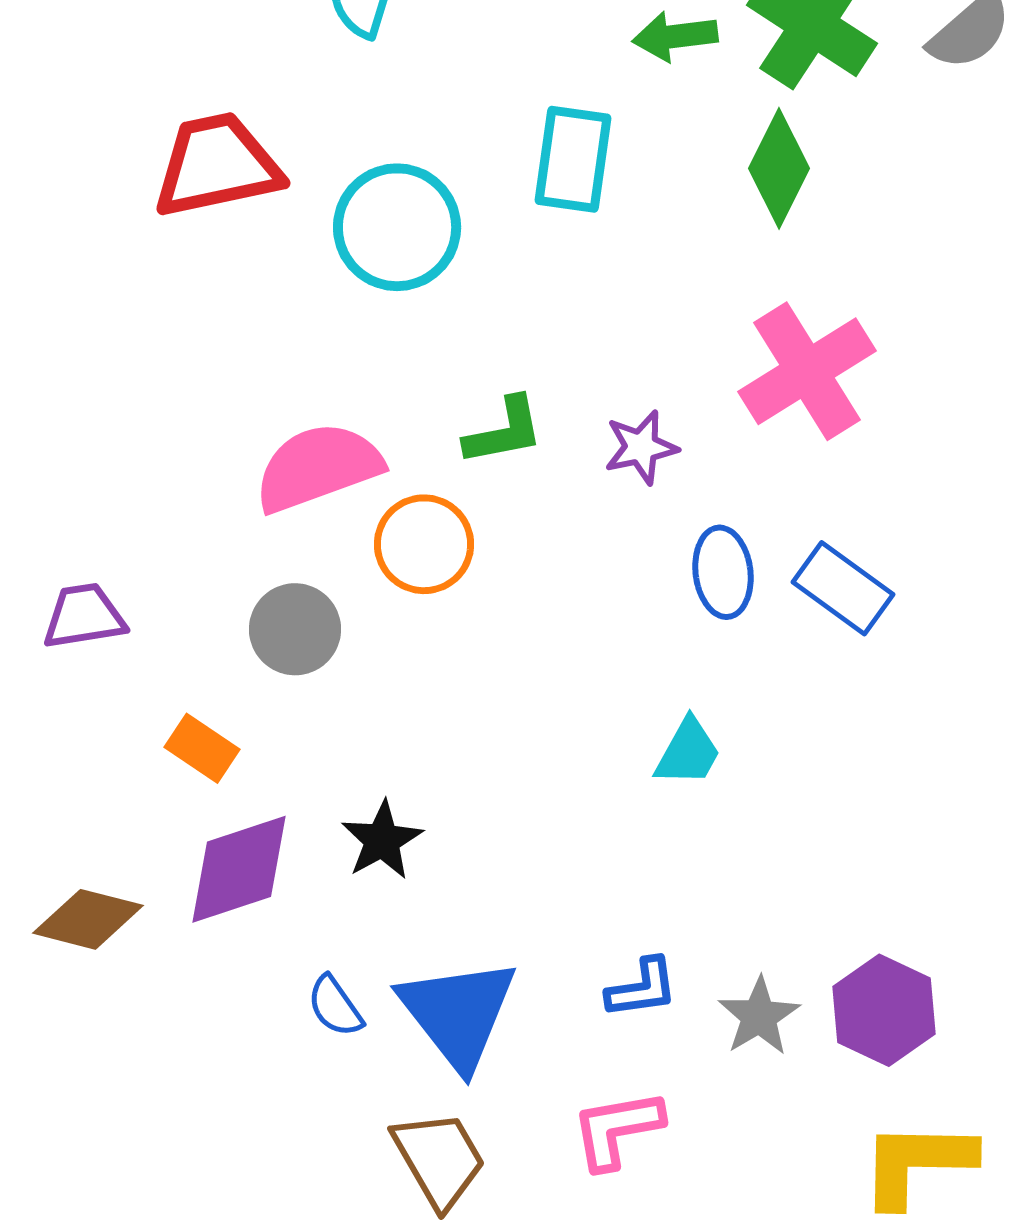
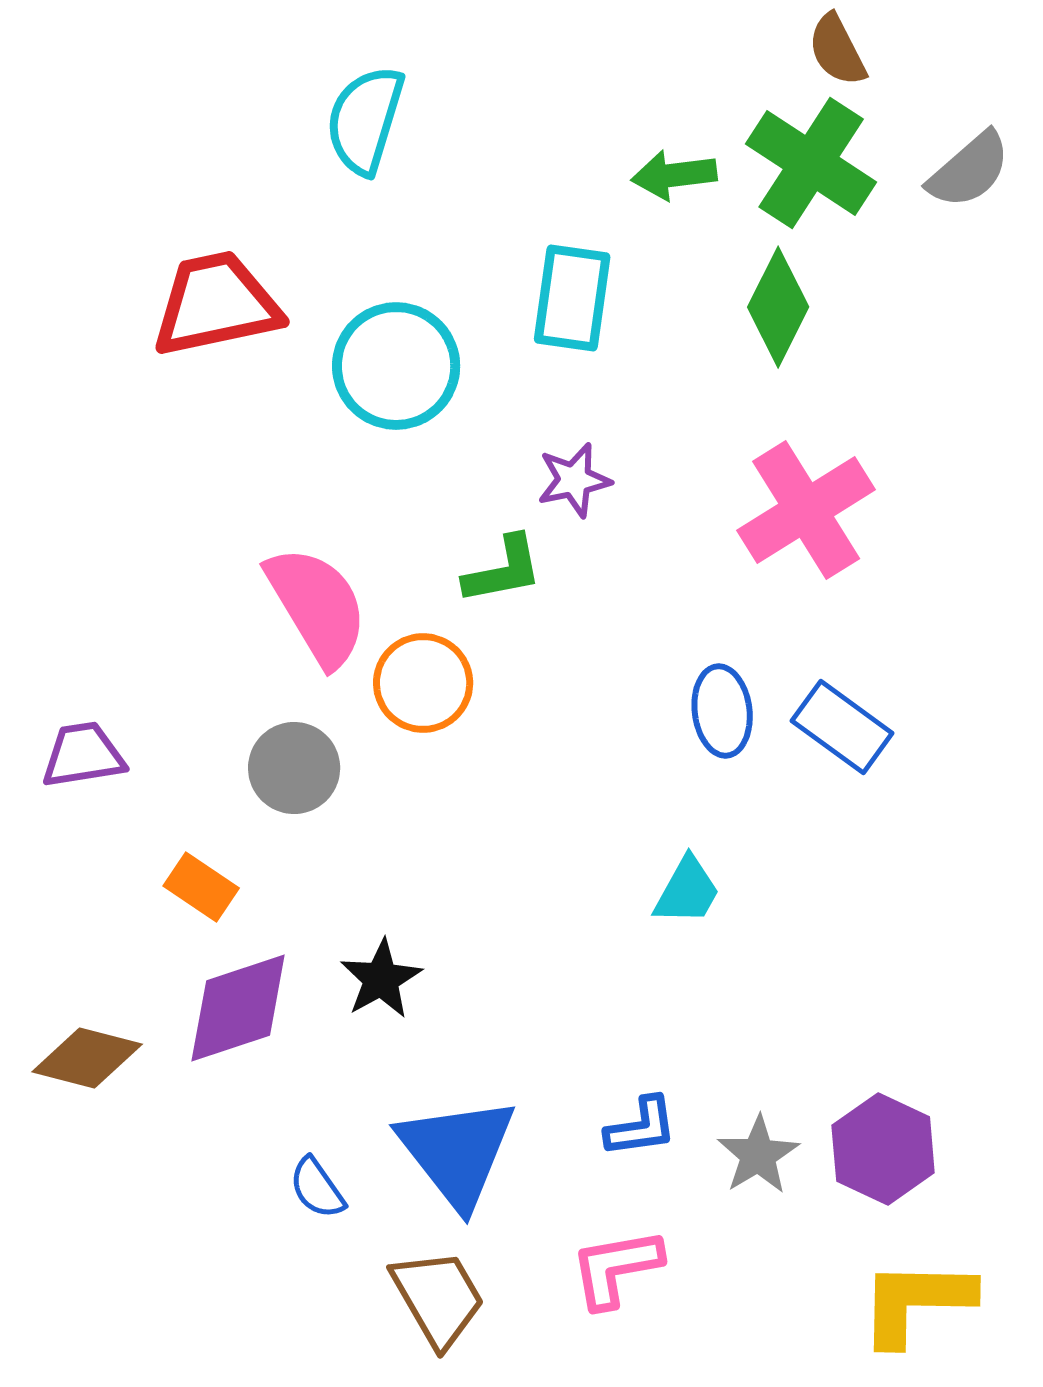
purple star: (641, 447) -> (574, 480), moved
pink semicircle: (318, 467) -> (317, 606), turned 79
blue semicircle: (335, 1006) -> (317, 1188), moved

